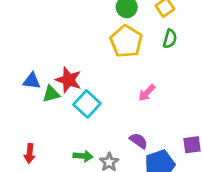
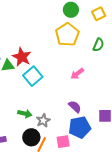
green semicircle: (170, 39) -> (98, 45), moved
purple semicircle: (139, 141) -> (75, 107), moved

